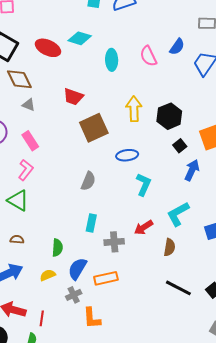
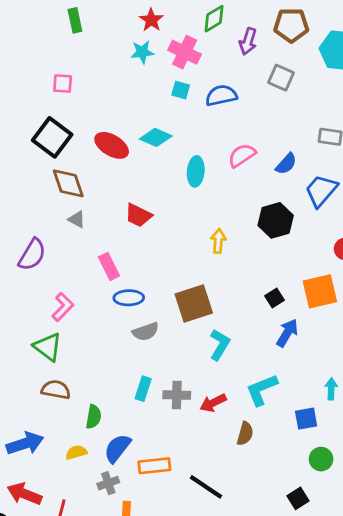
pink semicircle: (148, 56) -> (242, 155), moved, turned 75
yellow arrow: (134, 109) -> (218, 241), size x0.7
black hexagon: (169, 116) -> (276, 220), moved
brown square: (94, 128) -> (194, 303), moved
pink rectangle: (30, 141) -> (109, 266), moved
blue ellipse: (127, 155) -> (129, 298), moved
gray semicircle: (88, 181) -> (146, 332), turned 42
brown semicircle: (17, 239) -> (56, 390), moved, size x1.5
gray cross: (114, 242) -> (177, 395), moved
black line: (178, 288) -> (206, 487), moved

